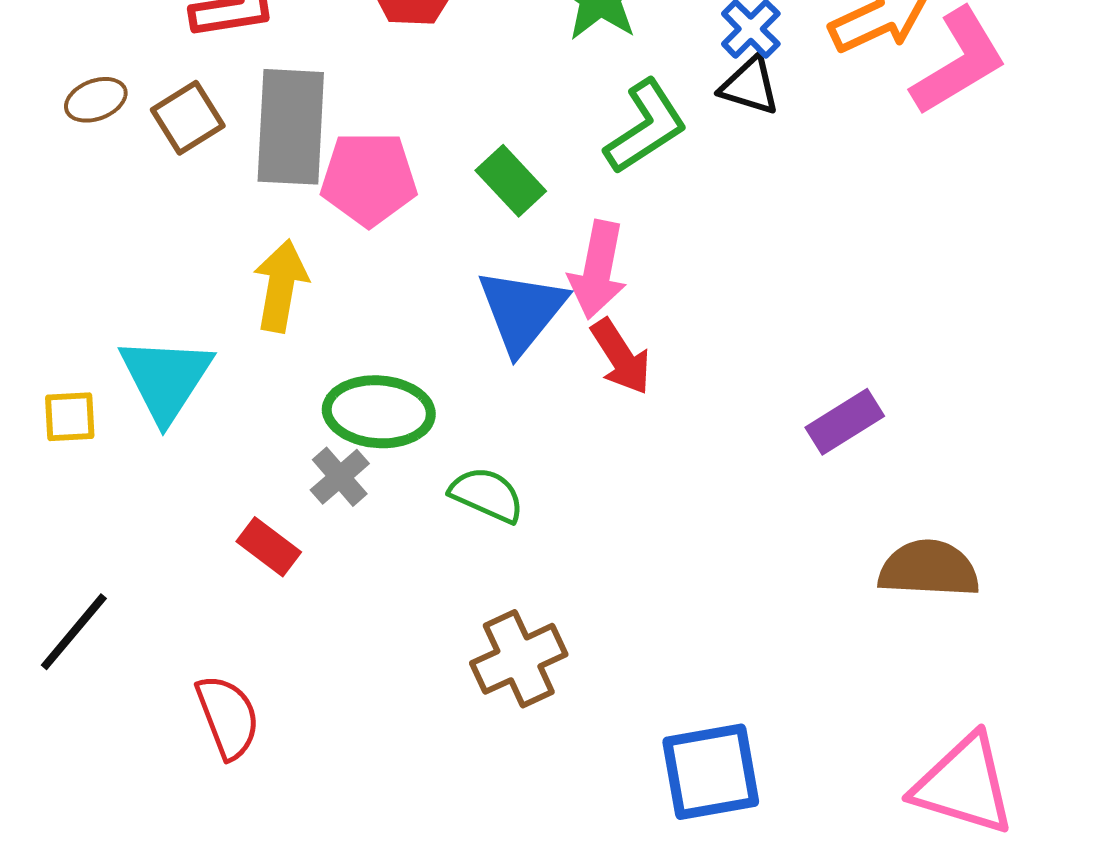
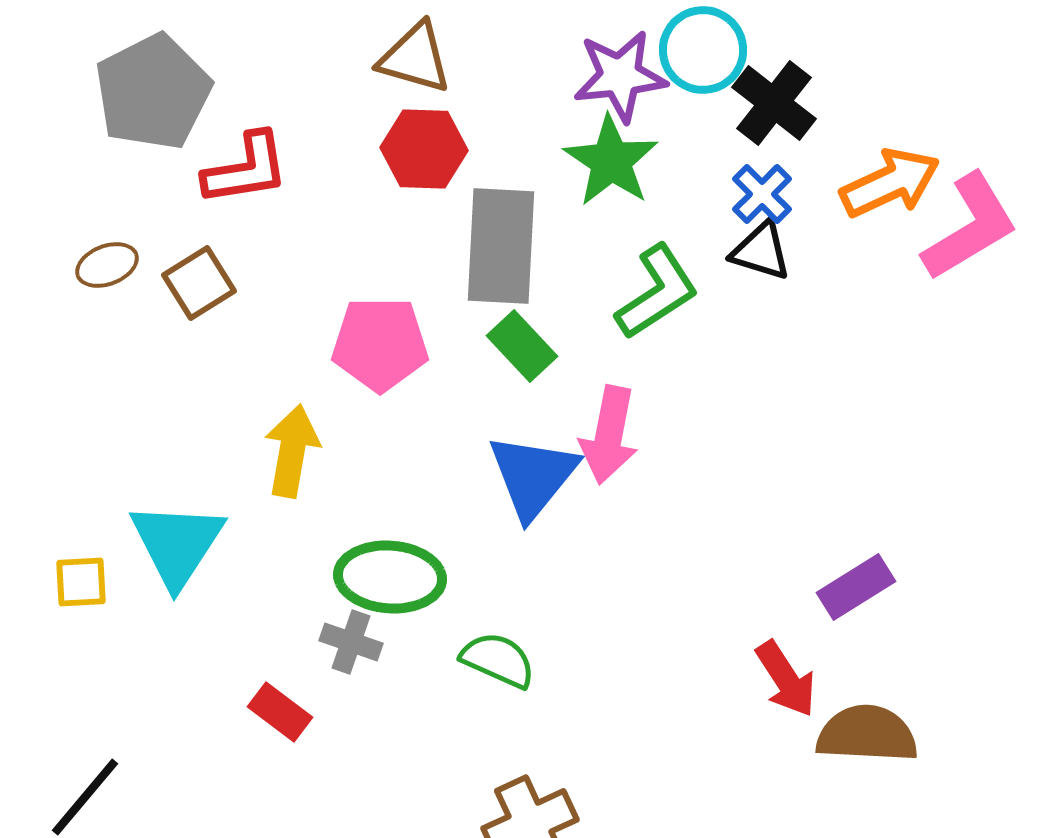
gray rectangle: (291, 127) -> (501, 246), moved
red arrow: (621, 357) -> (786, 679), moved
gray cross: (340, 477) -> (351, 642), turned -30
brown semicircle: (929, 569) -> (867, 734), moved

